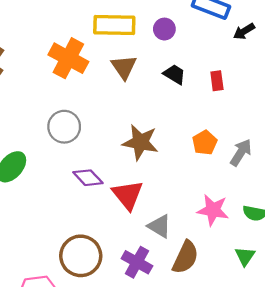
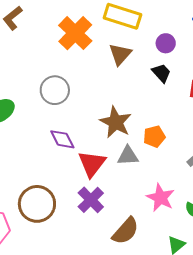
purple circle: (164, 29) -> (166, 43), moved
orange pentagon: (205, 143) -> (154, 137), moved
gray triangle: (159, 226) -> (128, 156), moved, turned -50
purple cross: (137, 262) -> (91, 200), moved

